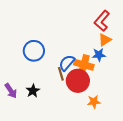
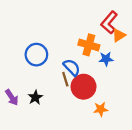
orange triangle: (105, 40) -> (119, 35), moved
blue semicircle: (67, 63) -> (72, 67), turned 96
orange cross: (84, 65) -> (89, 45), moved

